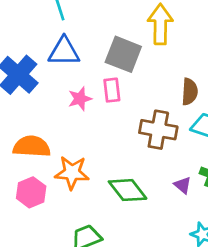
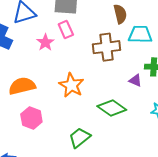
orange star: (72, 173) -> (71, 85), moved, turned -30
green diamond: (128, 190) -> (112, 108), moved

